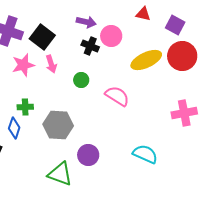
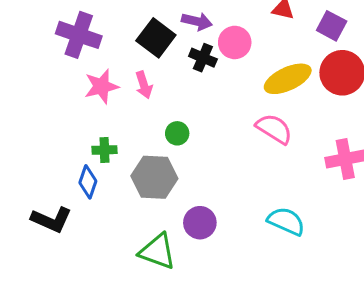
black square: (42, 37) -> (156, 38), moved
green circle: (81, 80) -> (177, 133), moved
pink semicircle: (117, 96) -> (274, 129), moved

